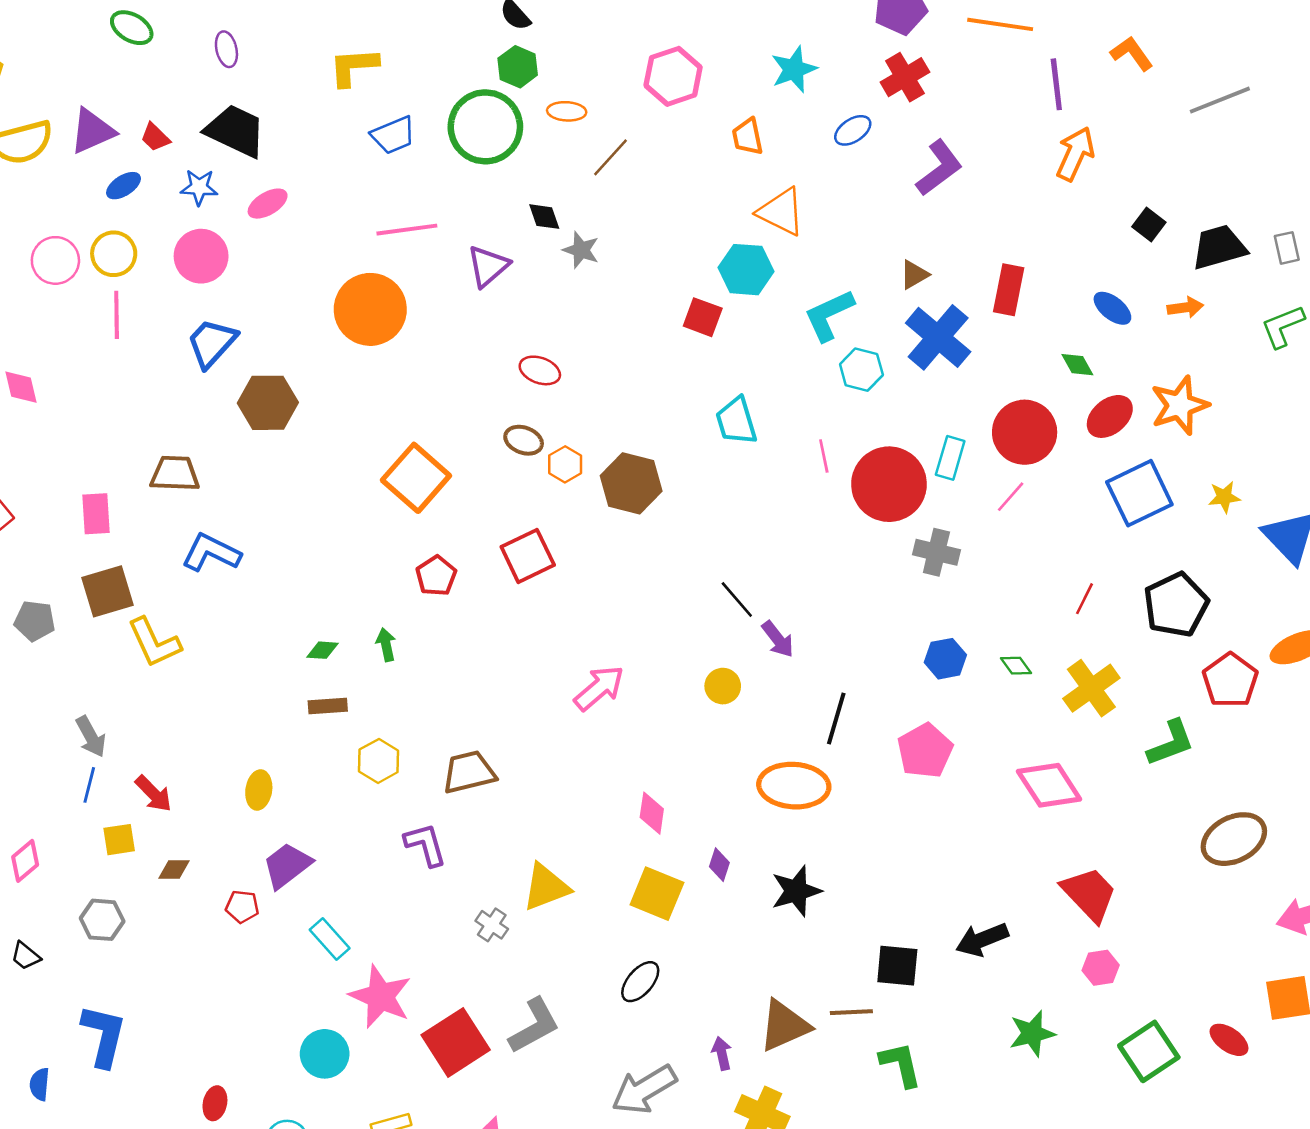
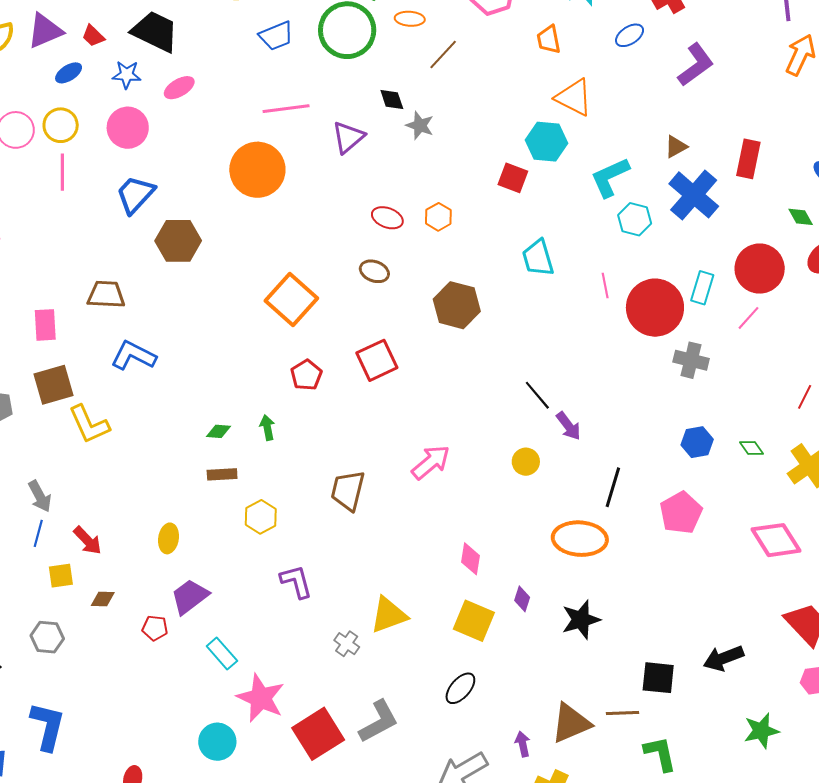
orange hexagon: (565, 464) -> (438, 217), moved
brown trapezoid: (469, 772) -> (348, 490), moved, turned -63

